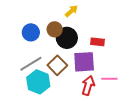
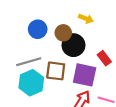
yellow arrow: (71, 11) -> (86, 19), turned 48
red rectangle: (98, 42) -> (104, 58), turned 32
brown square: (57, 65) -> (56, 71), turned 36

